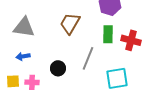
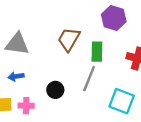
green rectangle: (108, 34) -> (97, 52), moved
cyan square: (117, 78) -> (122, 101), turned 30

